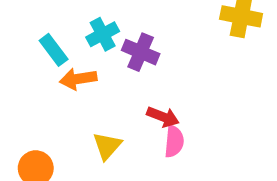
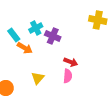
orange arrow: (78, 79) -> (25, 48), turned -140
red arrow: (163, 117) -> (71, 62), moved

